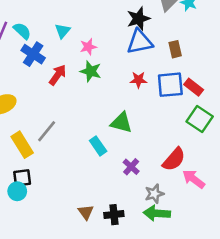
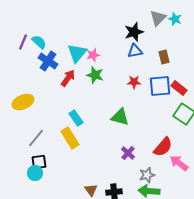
cyan triangle: (63, 31) -> (77, 53), moved, size x1.5
blue triangle: (140, 42) -> (135, 51), size x0.7
gray line: (47, 131) -> (36, 138), moved
yellow rectangle: (22, 145) -> (70, 138), moved
cyan rectangle: (98, 146) -> (76, 118), moved

